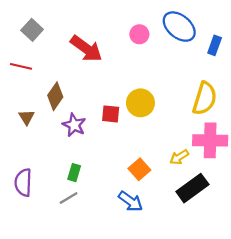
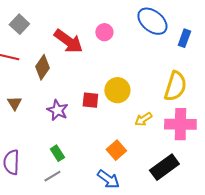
pink circle: (139, 34) -> (104, 32), moved
brown diamond: (55, 96) -> (42, 67), moved
yellow arrow: (179, 157) -> (143, 119), moved
green rectangle: (74, 173) -> (57, 153), turned -49

